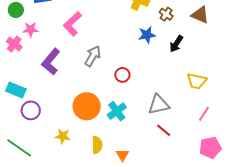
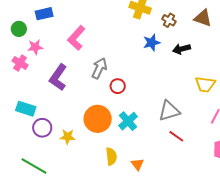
black arrow: (176, 44) -> (182, 49), turned 48
red circle: (122, 75) -> (118, 86), moved
yellow star: (63, 136) -> (68, 137), moved

